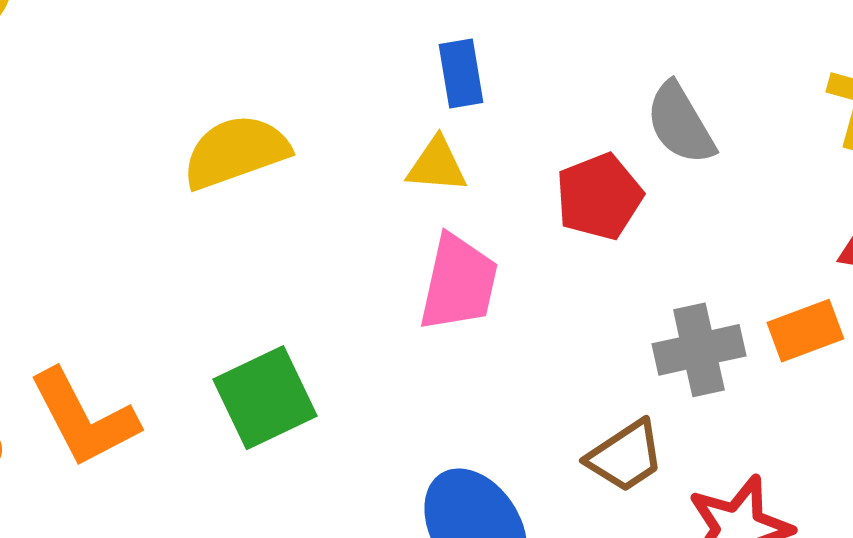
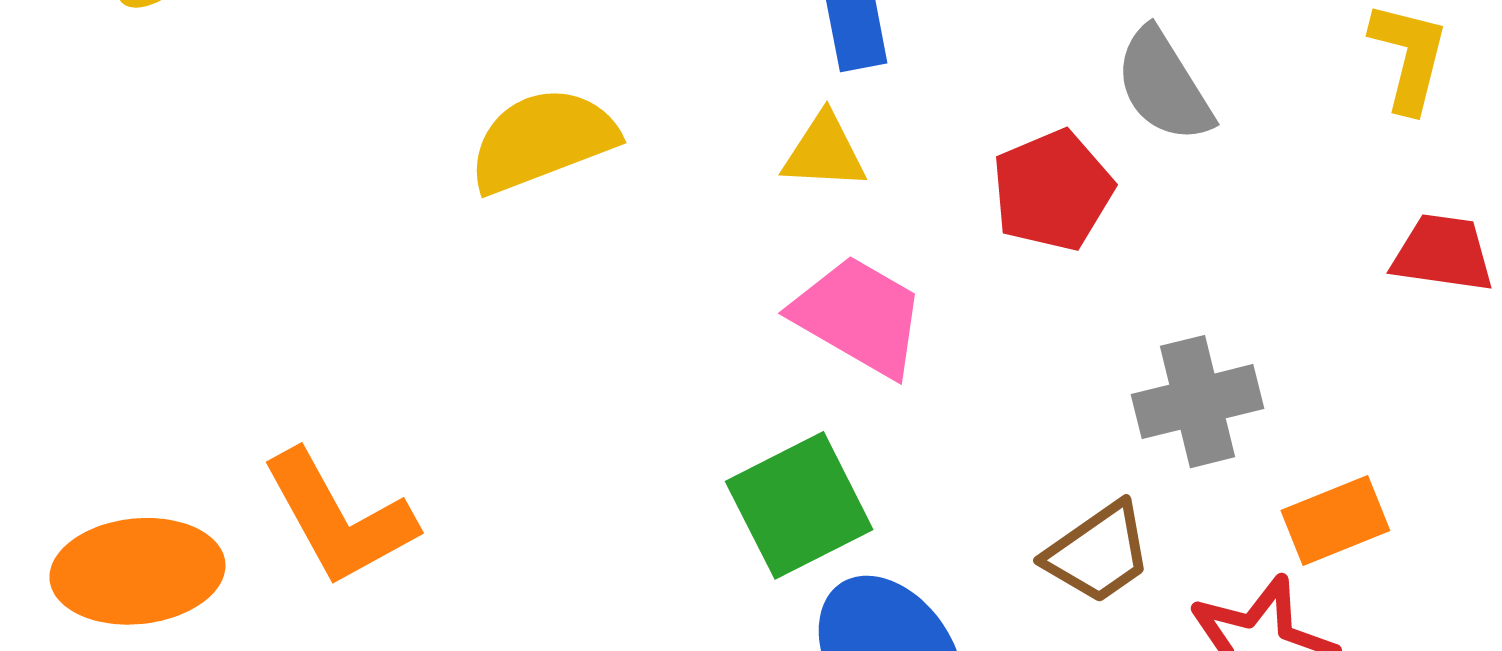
pink trapezoid: (459, 283) -> (859, 316), turned -71
orange rectangle: (805, 331) -> (1335, 520), moved
green square: (265, 398) -> (799, 505), moved

